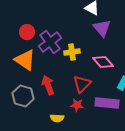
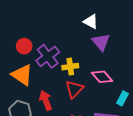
red triangle: (82, 84) -> (74, 89), moved

